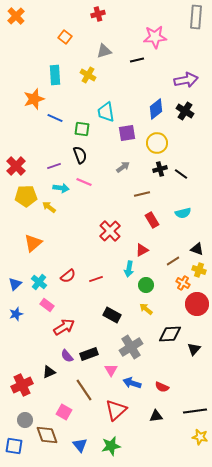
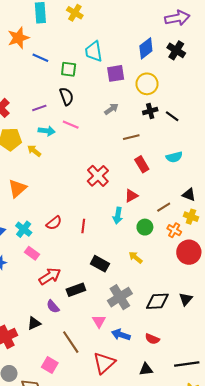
red line: (96, 279) -> (83, 226), turned -64
green circle: (146, 285) -> (145, 227), moved
black diamond: (170, 334) -> (157, 301), moved
black rectangle: (89, 354) -> (76, 290), moved

